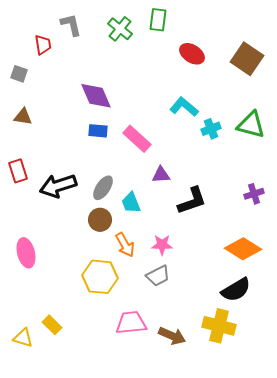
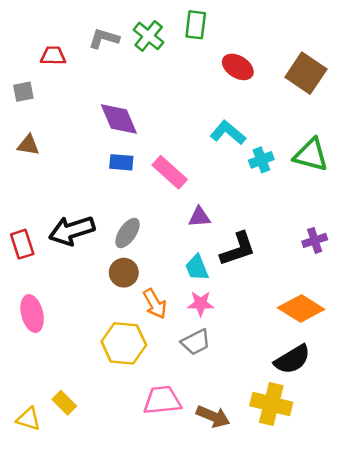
gray L-shape: (71, 25) -> (104, 38), moved, turned -60
red trapezoid: (43, 45) -> (53, 56), turned -80
gray square: (19, 74) -> (23, 92), turned -30
red rectangle: (18, 171) -> (22, 244), moved
cyan trapezoid: (131, 203) -> (197, 268), moved

